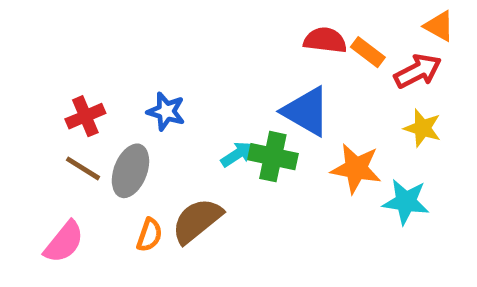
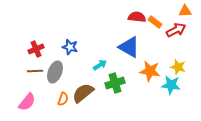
orange triangle: (439, 26) -> (185, 11), turned -32
yellow star: (423, 128) -> (178, 67), moved
green cross: (273, 157) -> (115, 83), moved, turned -30
brown line: (83, 168) -> (35, 71), turned -35

